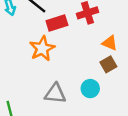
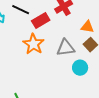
gray triangle: (55, 94) -> (66, 48), moved

